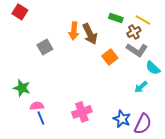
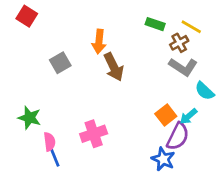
brown arrow: (90, 34) -> (114, 67), moved
orange square: (110, 57) -> (166, 115), moved
pink semicircle: (37, 106) -> (49, 142), turned 88
pink cross: (82, 112) -> (94, 134), moved
purple semicircle: (143, 124) -> (178, 136), moved

